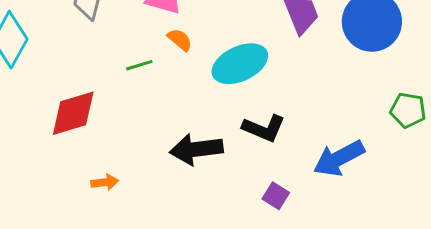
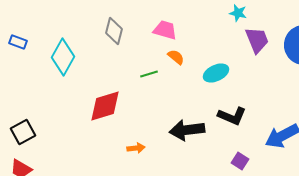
cyan ellipse: (240, 64) -> (216, 73), size x0.7
orange arrow: (105, 182) -> (136, 148), moved

